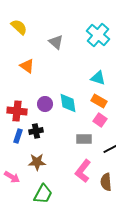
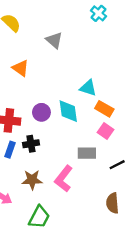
cyan cross: (98, 35) -> (98, 13), moved, size x0.6
cyan triangle: (98, 78) -> (88, 88), moved
pink L-shape: (83, 171) -> (64, 179), moved

